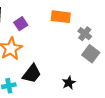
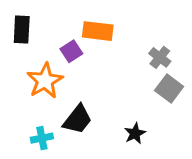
orange rectangle: (61, 17) -> (98, 31), moved
purple square: (21, 24) -> (71, 51), moved

